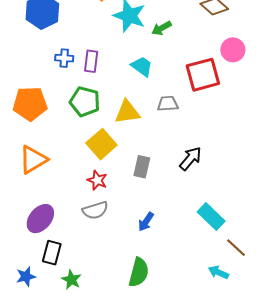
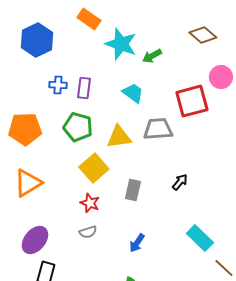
gray trapezoid: (168, 104) -> (158, 129), size x1.4
black arrow: (190, 159) -> (180, 182), size x0.7
gray semicircle: (95, 210) -> (88, 232), size x0.7

